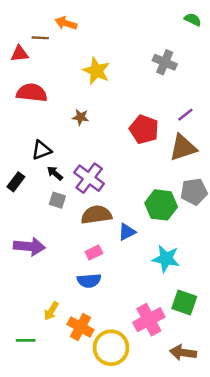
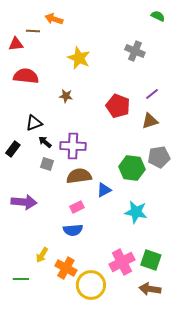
brown triangle: (183, 148) -> (150, 121), size x0.7
purple cross: (89, 178) -> (73, 146), turned -35
green square: (184, 303) -> (151, 260), moved

